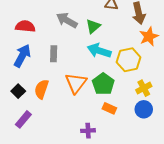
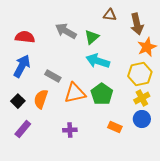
gray rectangle: (54, 54) -> (53, 76), moved, turned -63
yellow hexagon: (129, 60) -> (140, 74), moved
orange triangle: (76, 83) -> (75, 93), turned 40
orange rectangle: (109, 108) -> (115, 127), moved
purple cross: (88, 131) -> (70, 130), moved

